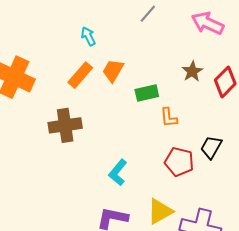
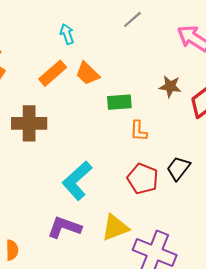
orange trapezoid: (113, 71) -> (88, 73), turned -85
brown star: (192, 71) -> (170, 86), turned 30
cyan L-shape: (118, 172) -> (77, 181), size x1.4

